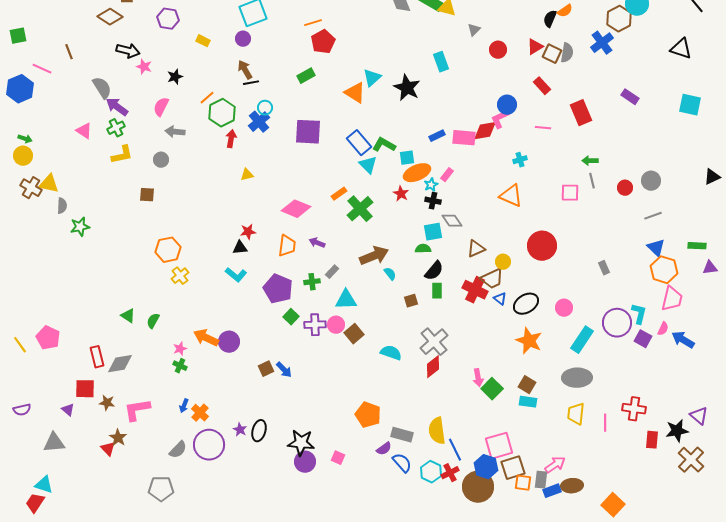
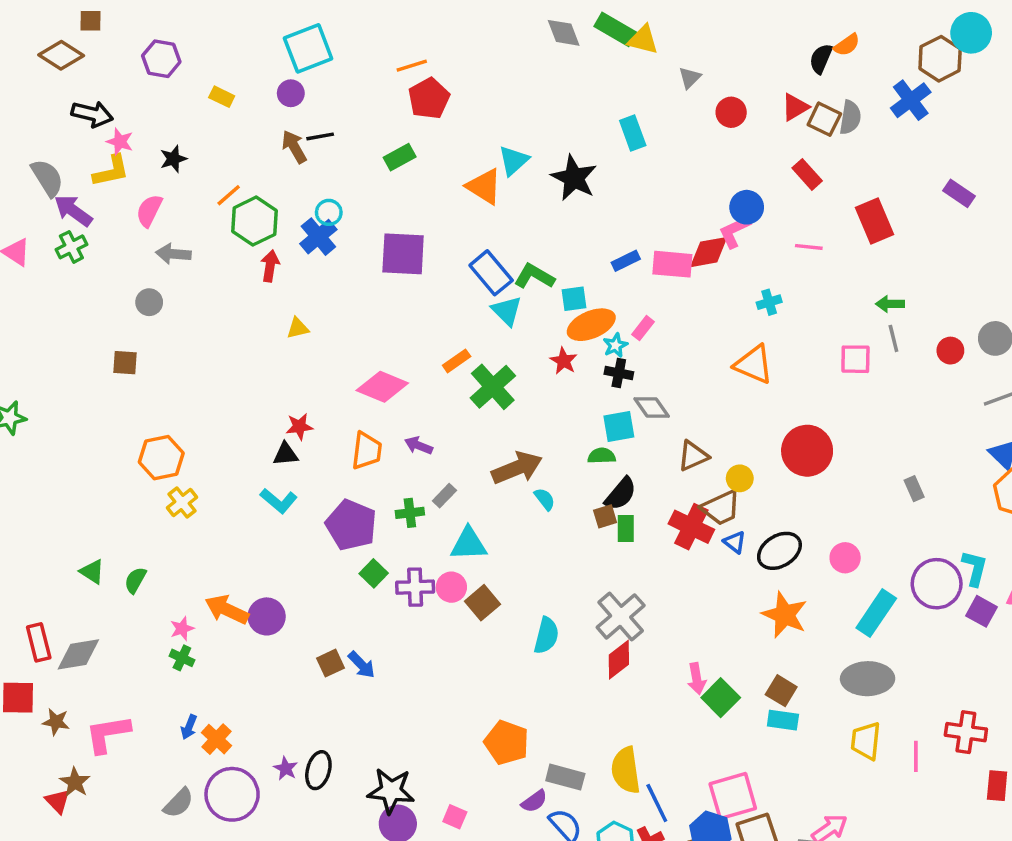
black line: (251, 83) -> (320, 136), moved
yellow L-shape: (122, 155) -> (111, 171), moved
brown square: (411, 301) -> (605, 516), moved
cyan semicircle: (391, 353) -> (546, 635), turned 85

